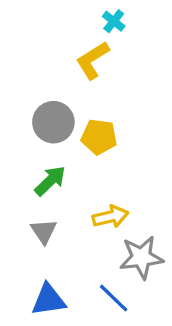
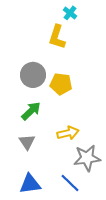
yellow L-shape: (93, 60) -> (57, 37), turned -40

